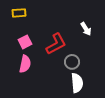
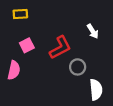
pink semicircle: (25, 64) -> (14, 70), moved
white semicircle: (77, 83) -> (96, 90), moved

